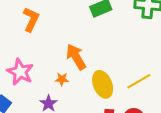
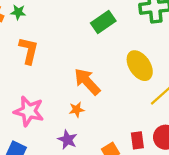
yellow ellipse: (103, 84) -> (140, 66), moved

